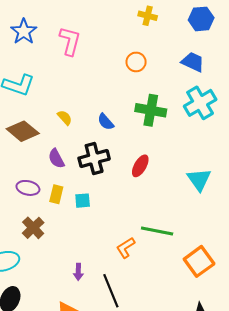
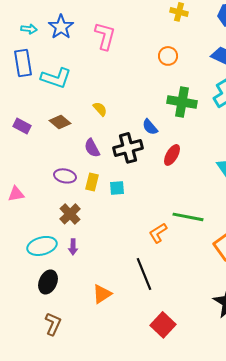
blue semicircle: (106, 122) -> (150, 127), moved
brown diamond: (23, 131) -> (60, 122), size x0.7
purple arrow: (78, 272) -> (73, 247), moved

